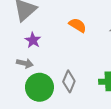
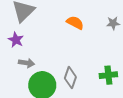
purple star: (33, 40) -> (16, 40), moved

